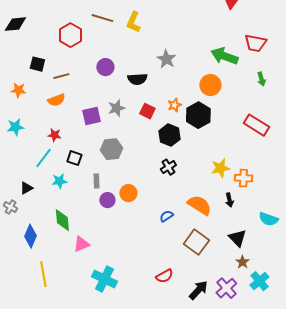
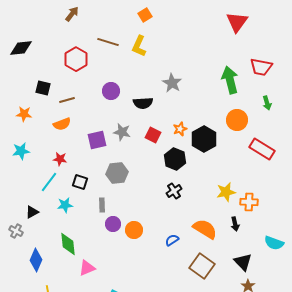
green arrow: (224, 56) -> (230, 80), turned 56
orange circle: (210, 85) -> (237, 120), moved
gray star: (116, 108) -> (122, 132), turned 30
orange circle: (128, 193) -> (134, 230), moved

